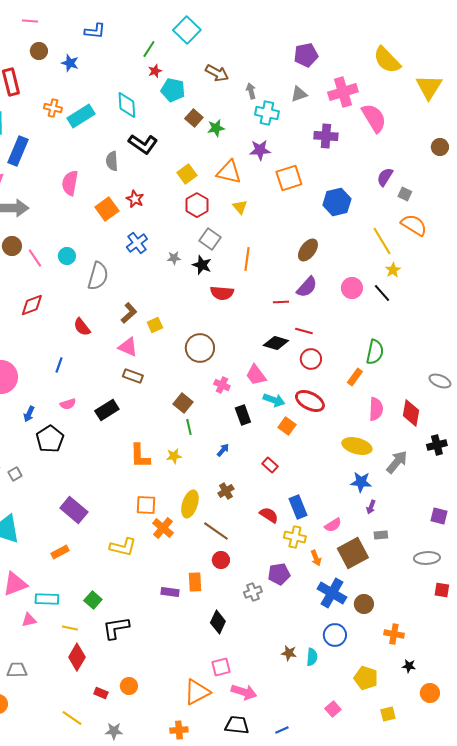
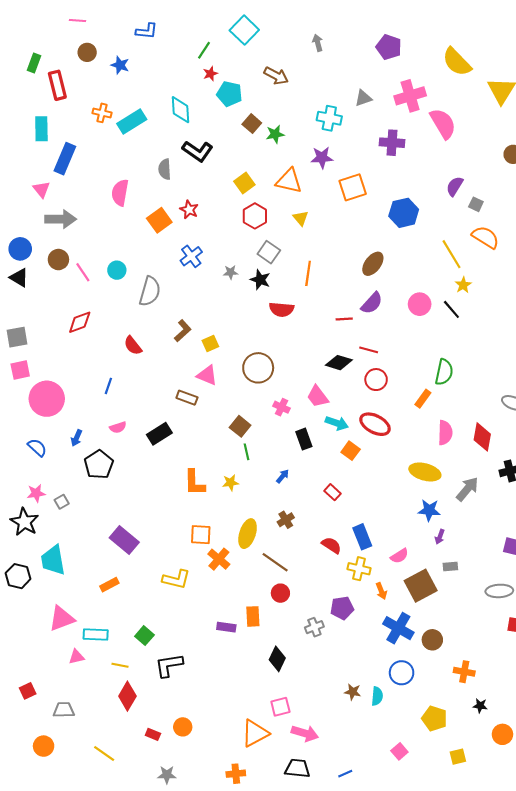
purple pentagon: (306, 55) -> (389, 47), moved, turned 30
gray arrow: (251, 91) -> (318, 43), moved
pink triangle: (128, 347) -> (207, 375), moved
yellow line: (72, 718) -> (104, 753), moved

